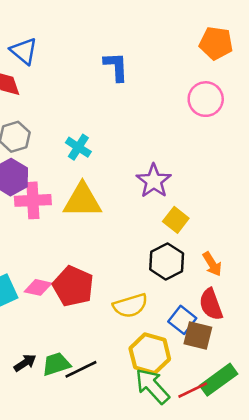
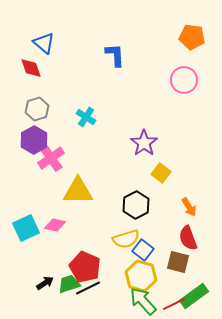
pink cross: (33, 200) -> (51, 158), turned -32
yellow triangle: (82, 200) -> (78, 191), moved
black hexagon: (167, 261) -> (136, 205), moved
red pentagon: (73, 286) -> (85, 267), moved
blue square: (182, 320) -> (143, 250), moved

